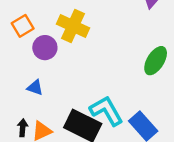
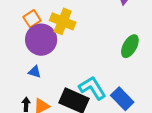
orange square: (23, 26) -> (32, 19), moved
purple circle: (45, 48) -> (41, 40), size x1.6

